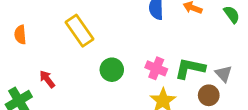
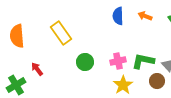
orange semicircle: (20, 35) -> (17, 36), size x1.6
pink cross: (156, 68) -> (118, 61), turned -35

